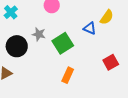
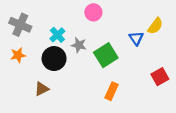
cyan cross: (11, 12) -> (57, 35), moved
blue triangle: (90, 28) -> (136, 38), turned 32

